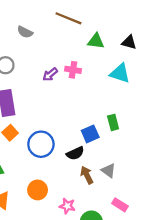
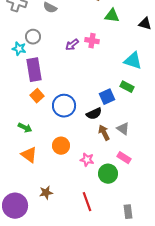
black triangle: (129, 42) -> (145, 24), moved
cyan triangle: (120, 73) -> (133, 61), moved
green rectangle: (113, 122) -> (127, 87), turned -48
pink rectangle: (120, 205) -> (124, 158), moved

